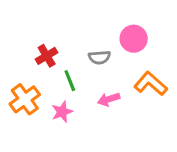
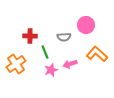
red cross: (47, 56) -> (30, 36), turned 32
pink star: (62, 112) -> (51, 70), moved

